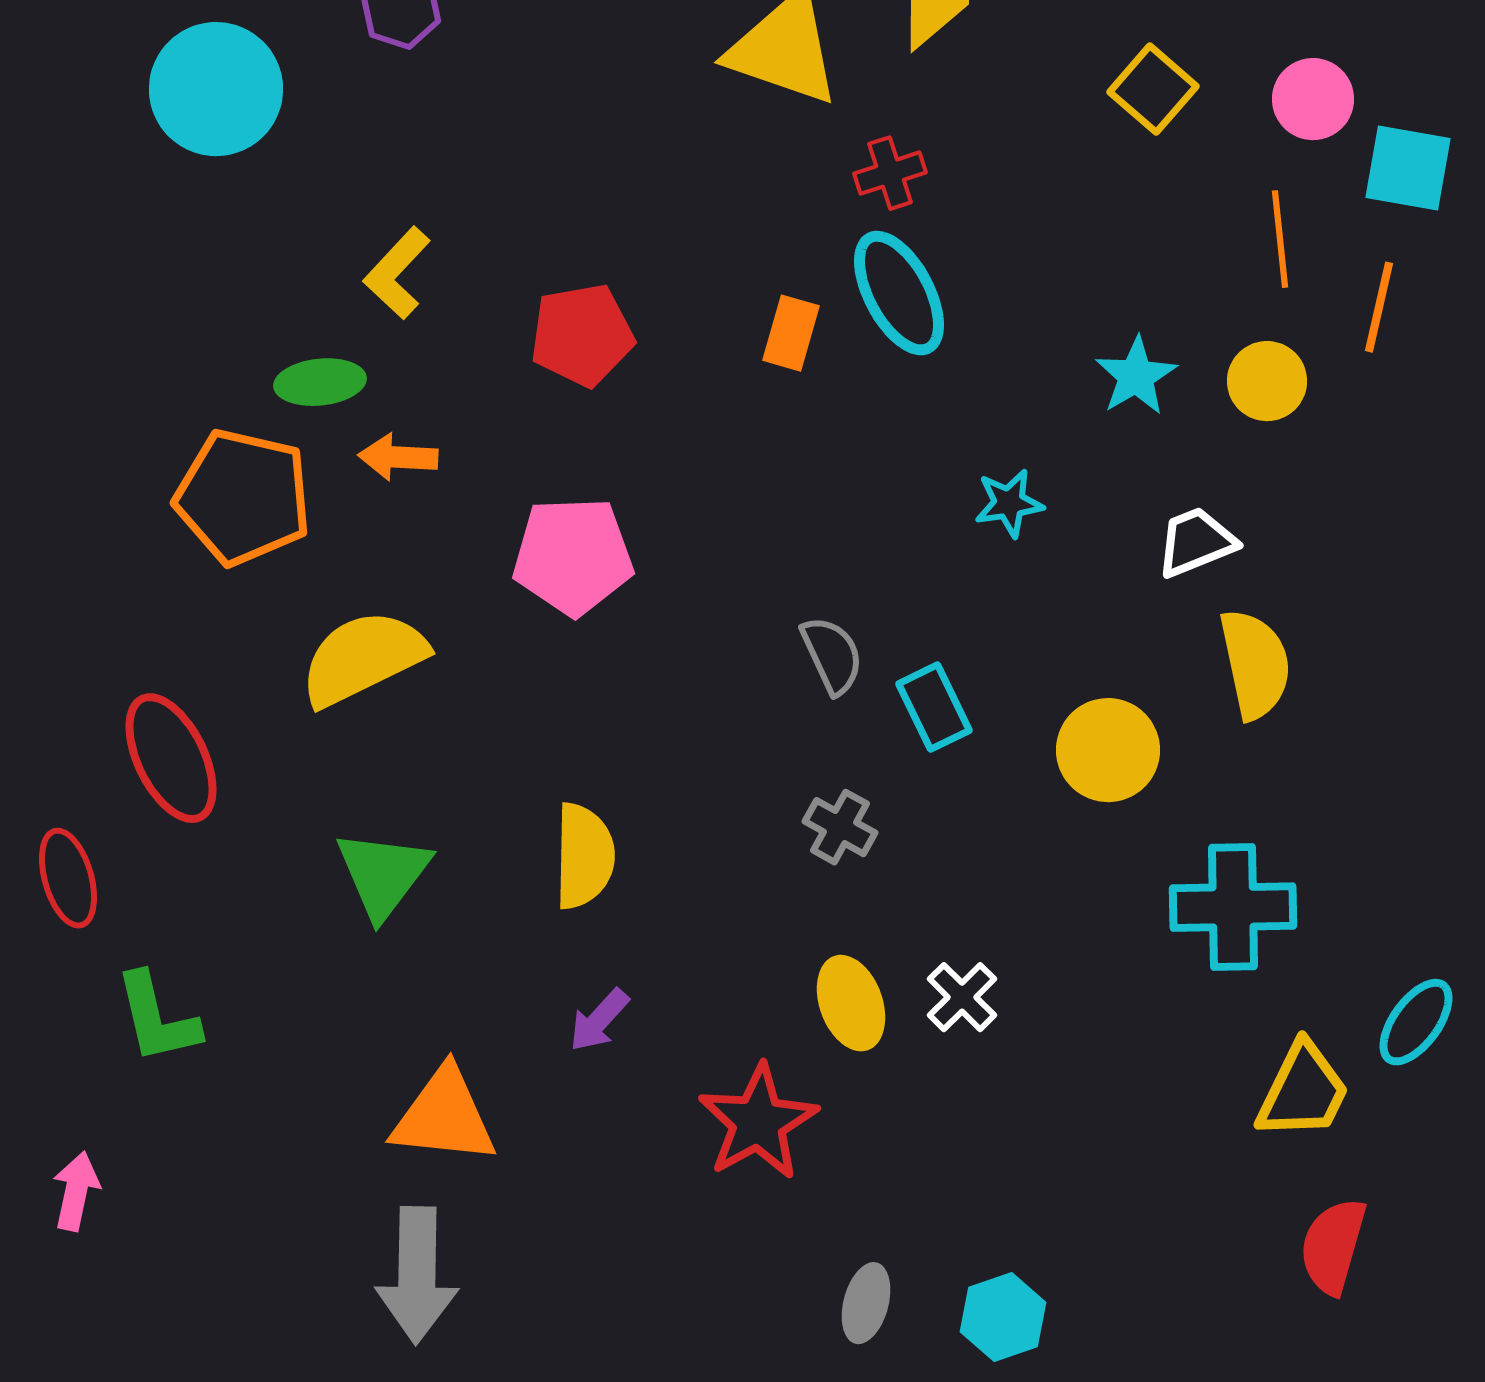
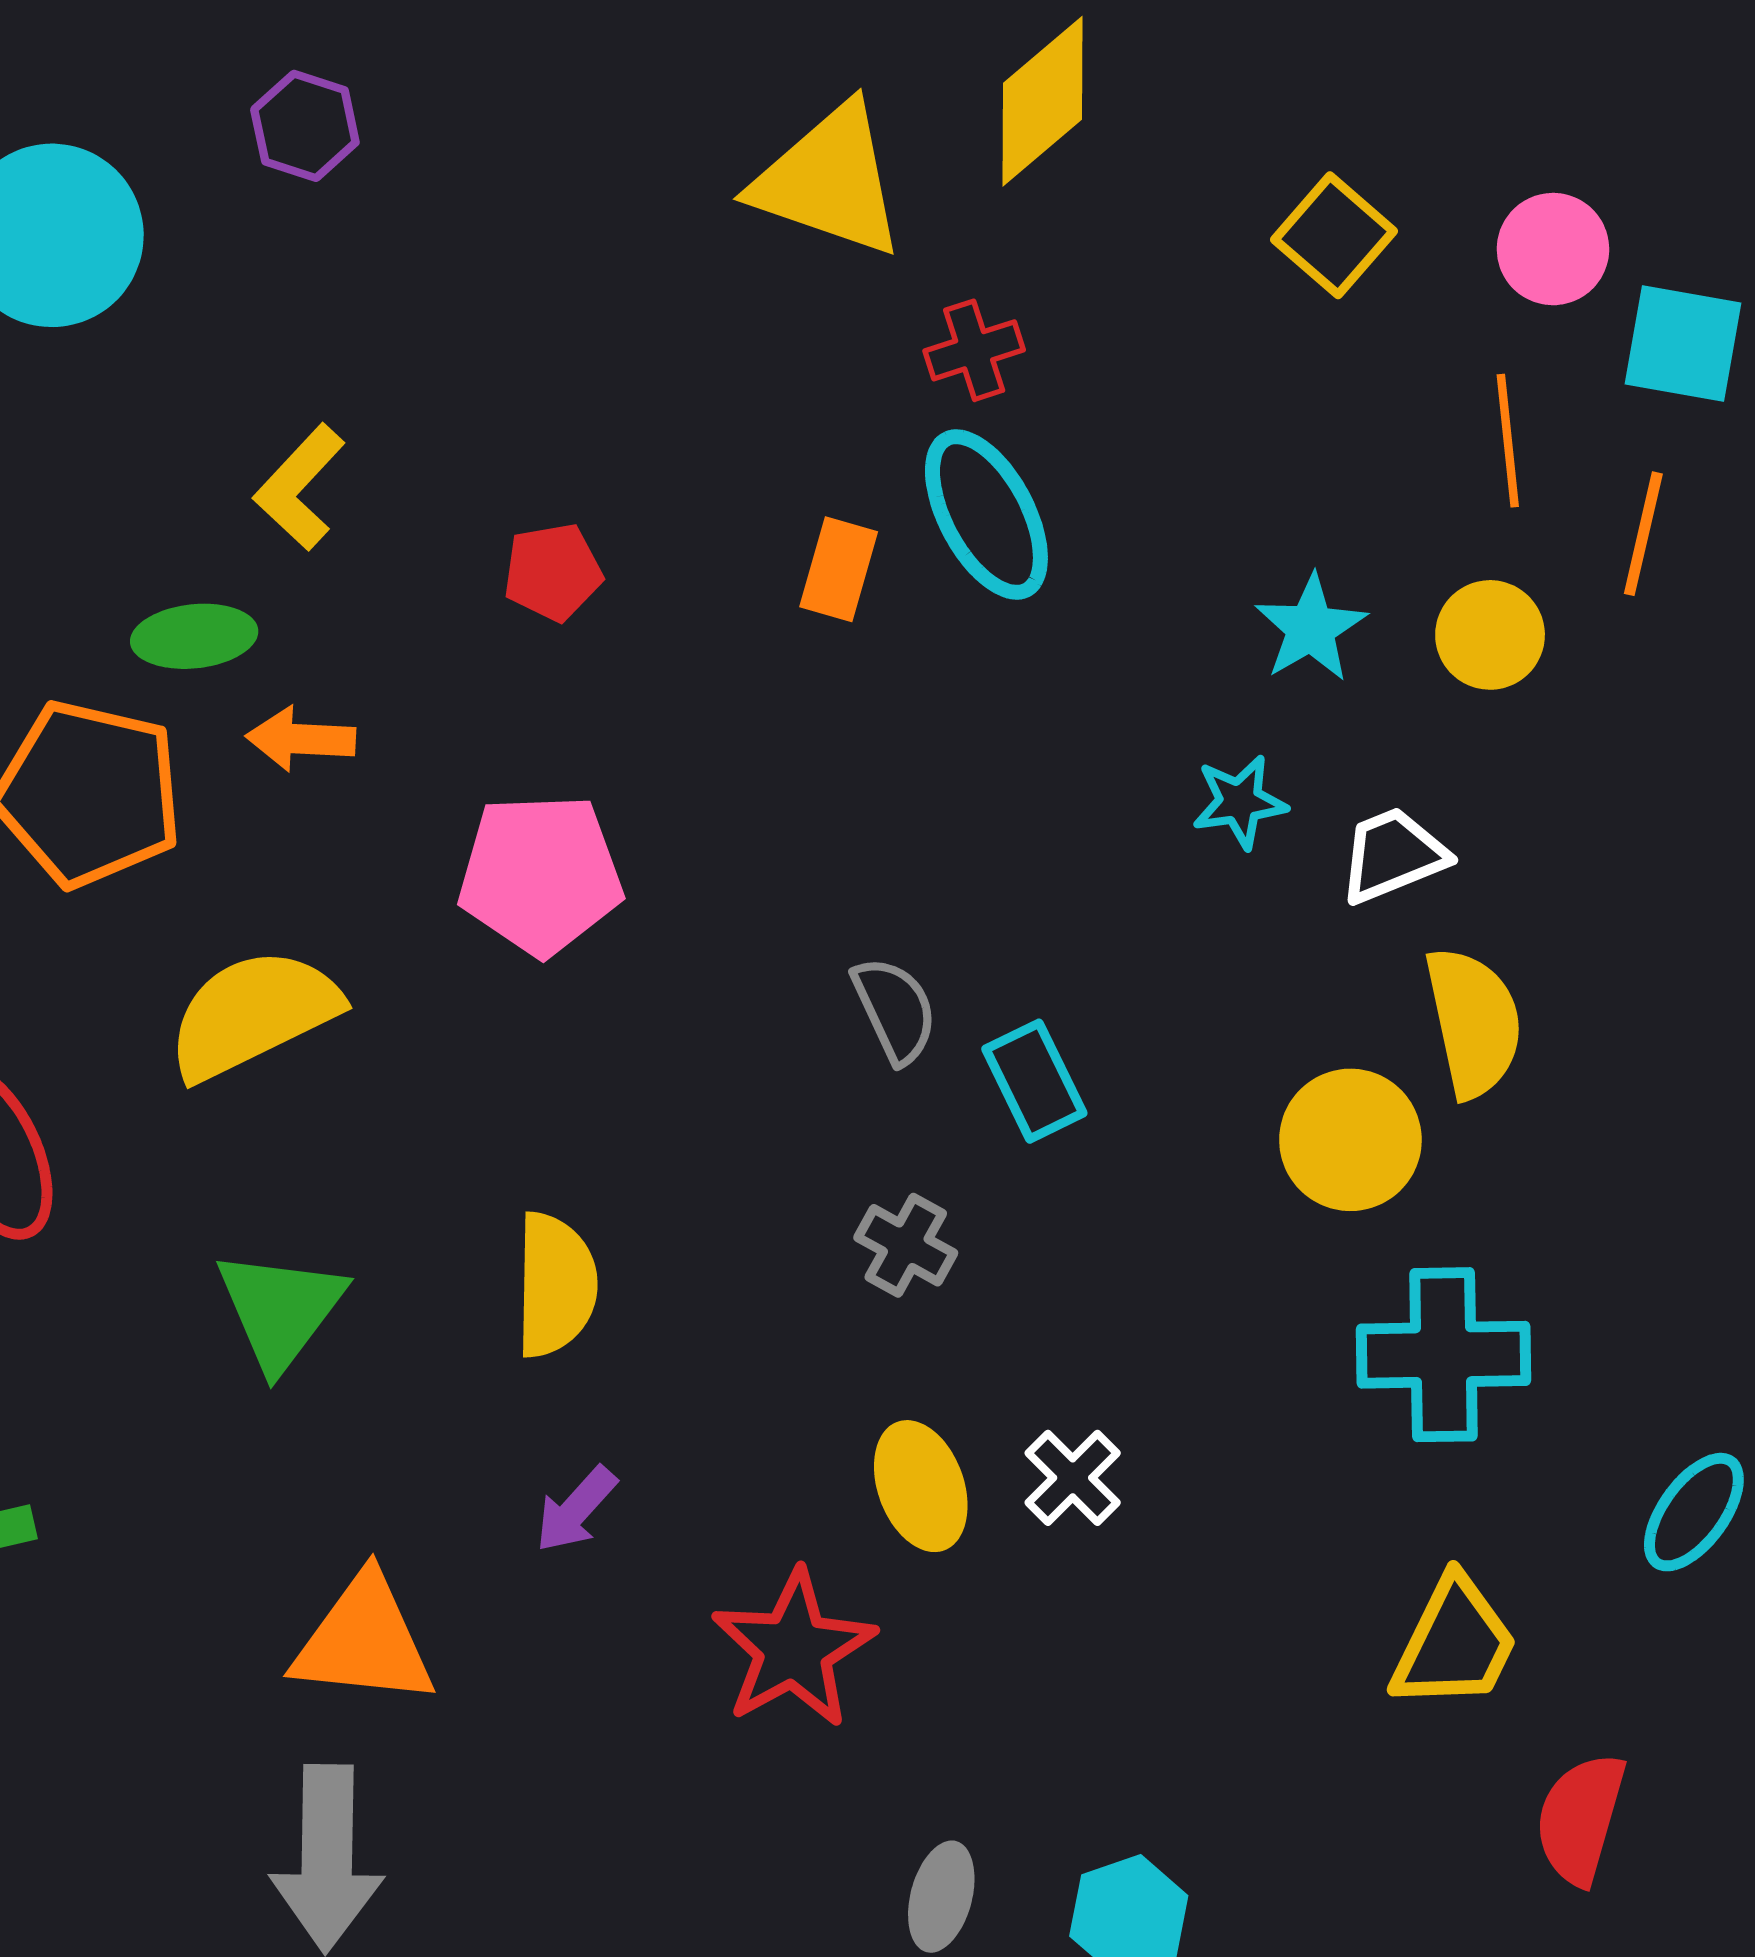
red pentagon: (582, 335) -> (553, 572), size x0.7
cyan star: (1009, 503) -> (1240, 802), moved
yellow circle: (1108, 750) -> (1350, 1140), moved
yellow trapezoid: (1303, 1091) -> (1454, 1643), moved

